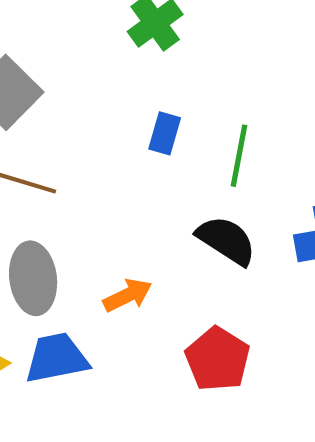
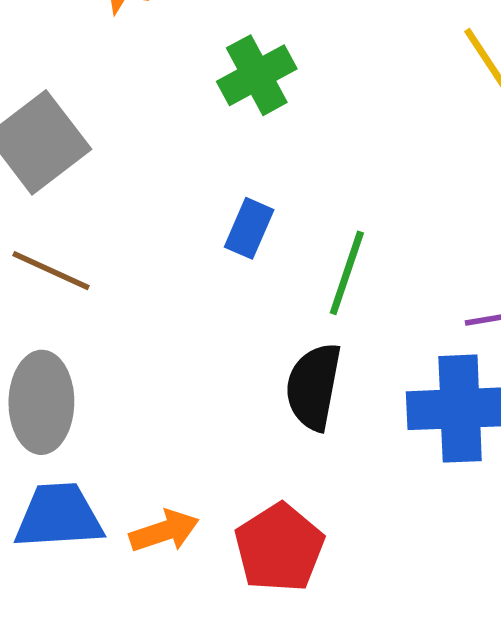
black semicircle: (226, 240) -> (314, 387), turned -120
orange arrow: (128, 295) -> (164, 531), moved

